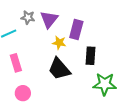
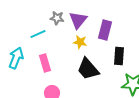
yellow star: (59, 43) -> (80, 42), moved

